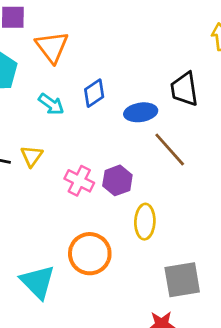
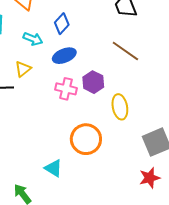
blue ellipse: (141, 112) -> (64, 56), moved
yellow triangle: (32, 156) -> (23, 69), moved, turned 30
cyan triangle: (38, 282) -> (53, 168), size x0.7

